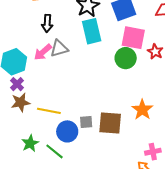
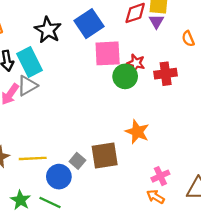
cyan rectangle: (92, 31) -> (29, 62), moved
green circle: (126, 58) -> (125, 76), moved
gray square: (86, 122) -> (77, 161), turned -32

